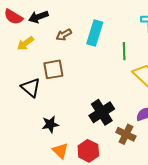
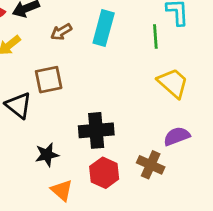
green line: (124, 51) -> (155, 36), moved
black cross: (102, 112) -> (96, 130), moved, turned 30
red hexagon: (88, 151) -> (104, 173), moved

